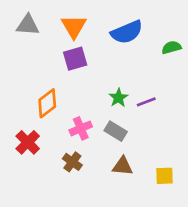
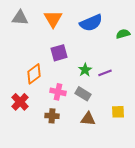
purple square: (75, 59) -> (59, 53), moved
pink cross: (81, 128) -> (58, 92), turned 35
brown cross: (72, 162) -> (52, 116), turned -32
yellow square: (164, 176) -> (118, 112), moved

